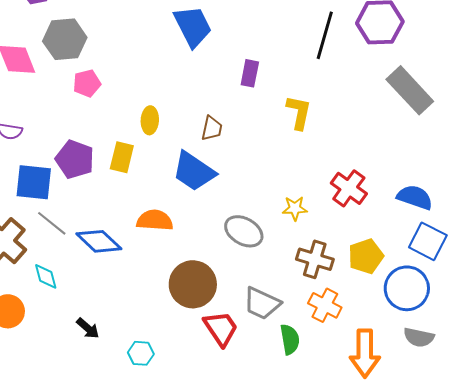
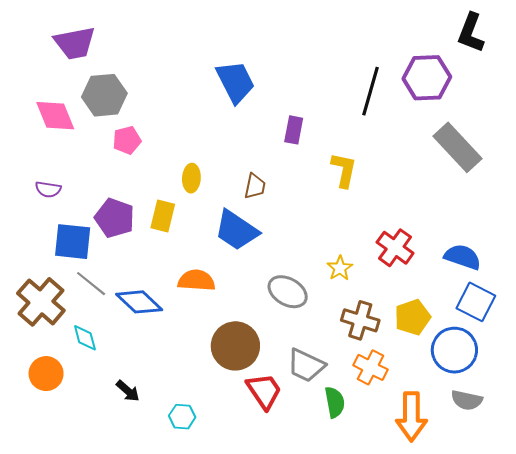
yellow star: (295, 208) -> (340, 268), turned -30

